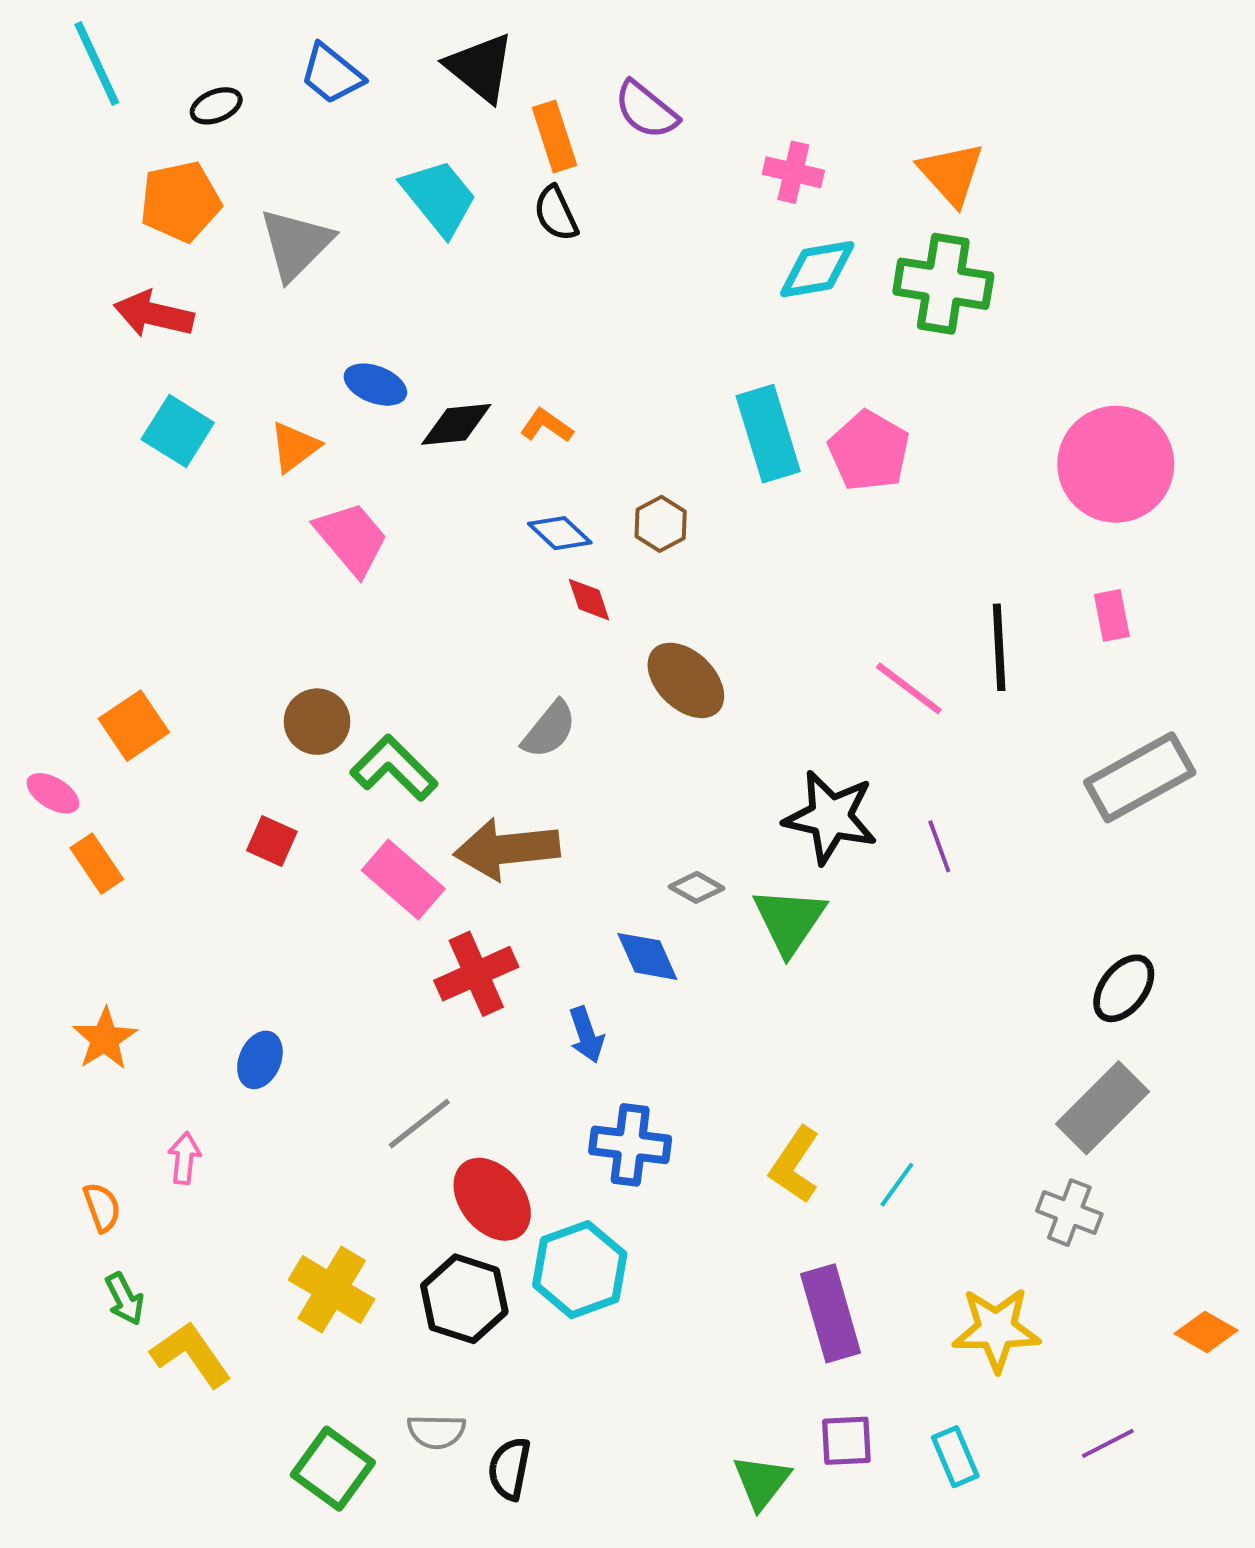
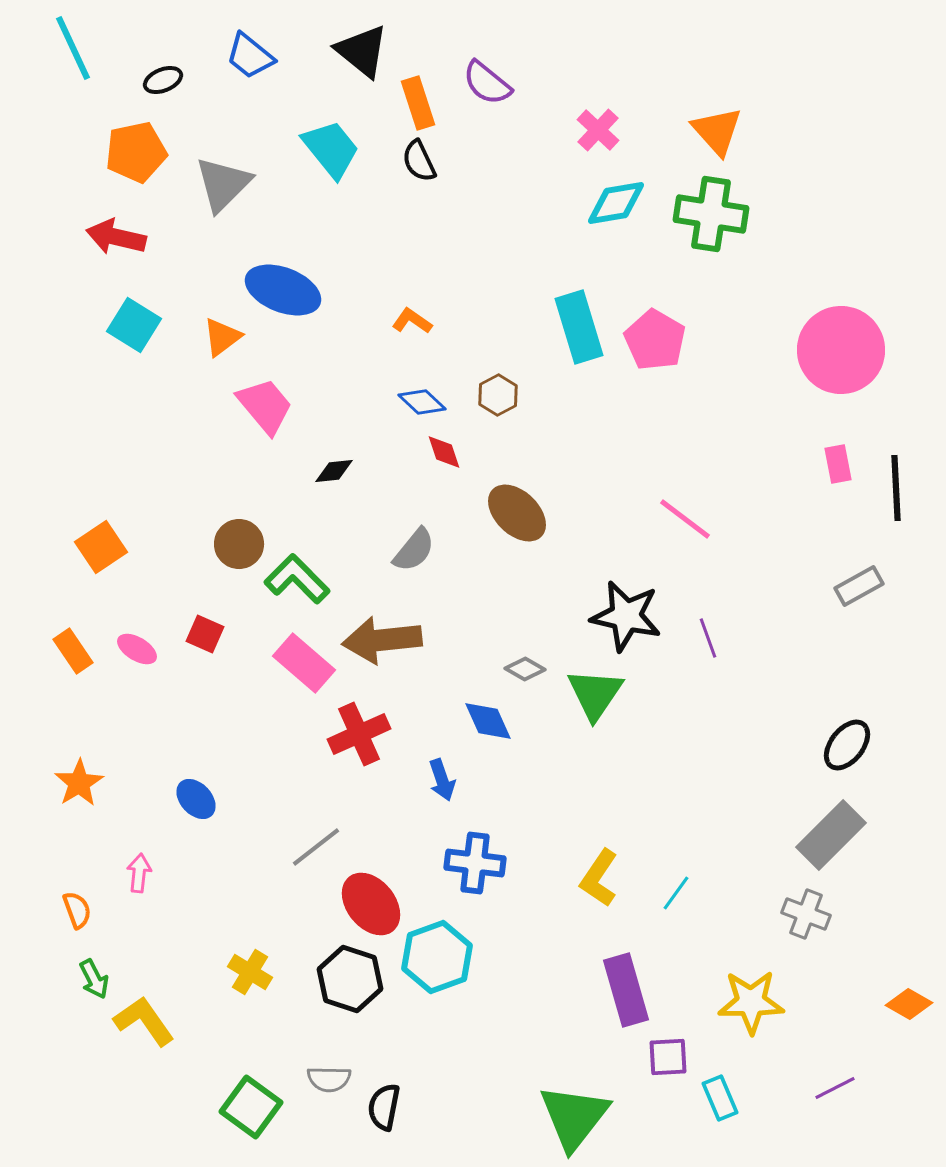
pink cross: (793, 172) -> (598, 130), turned 30
blue ellipse: (375, 385) -> (283, 290), size x1.6
black diamond: (456, 424) -> (334, 471), moved, size x0.7
black line: (999, 647) -> (896, 488), moved
gray rectangle: (1140, 777) -> (859, 586), size x0.6
pink ellipse: (53, 793) -> (137, 649), moved
blue ellipse: (260, 1060) -> (196, 799), turned -66
yellow cross: (332, 1290) -> (250, 972), size x0.7
purple square: (846, 1441) -> (668, 1057), moved
green triangle: (762, 1482) -> (574, 1117), size x1.6

